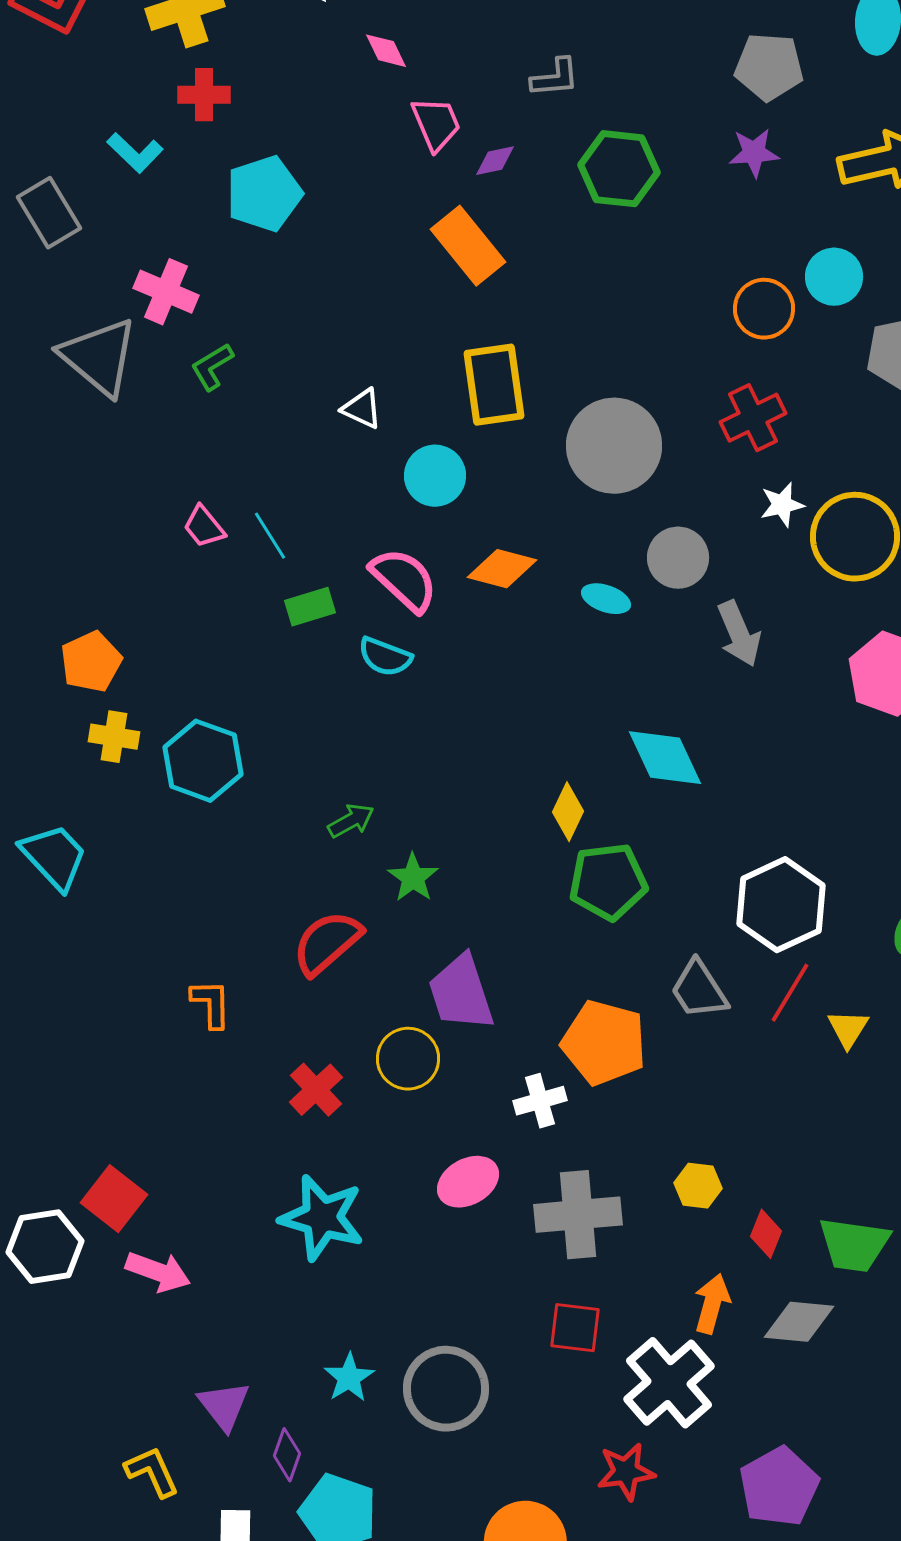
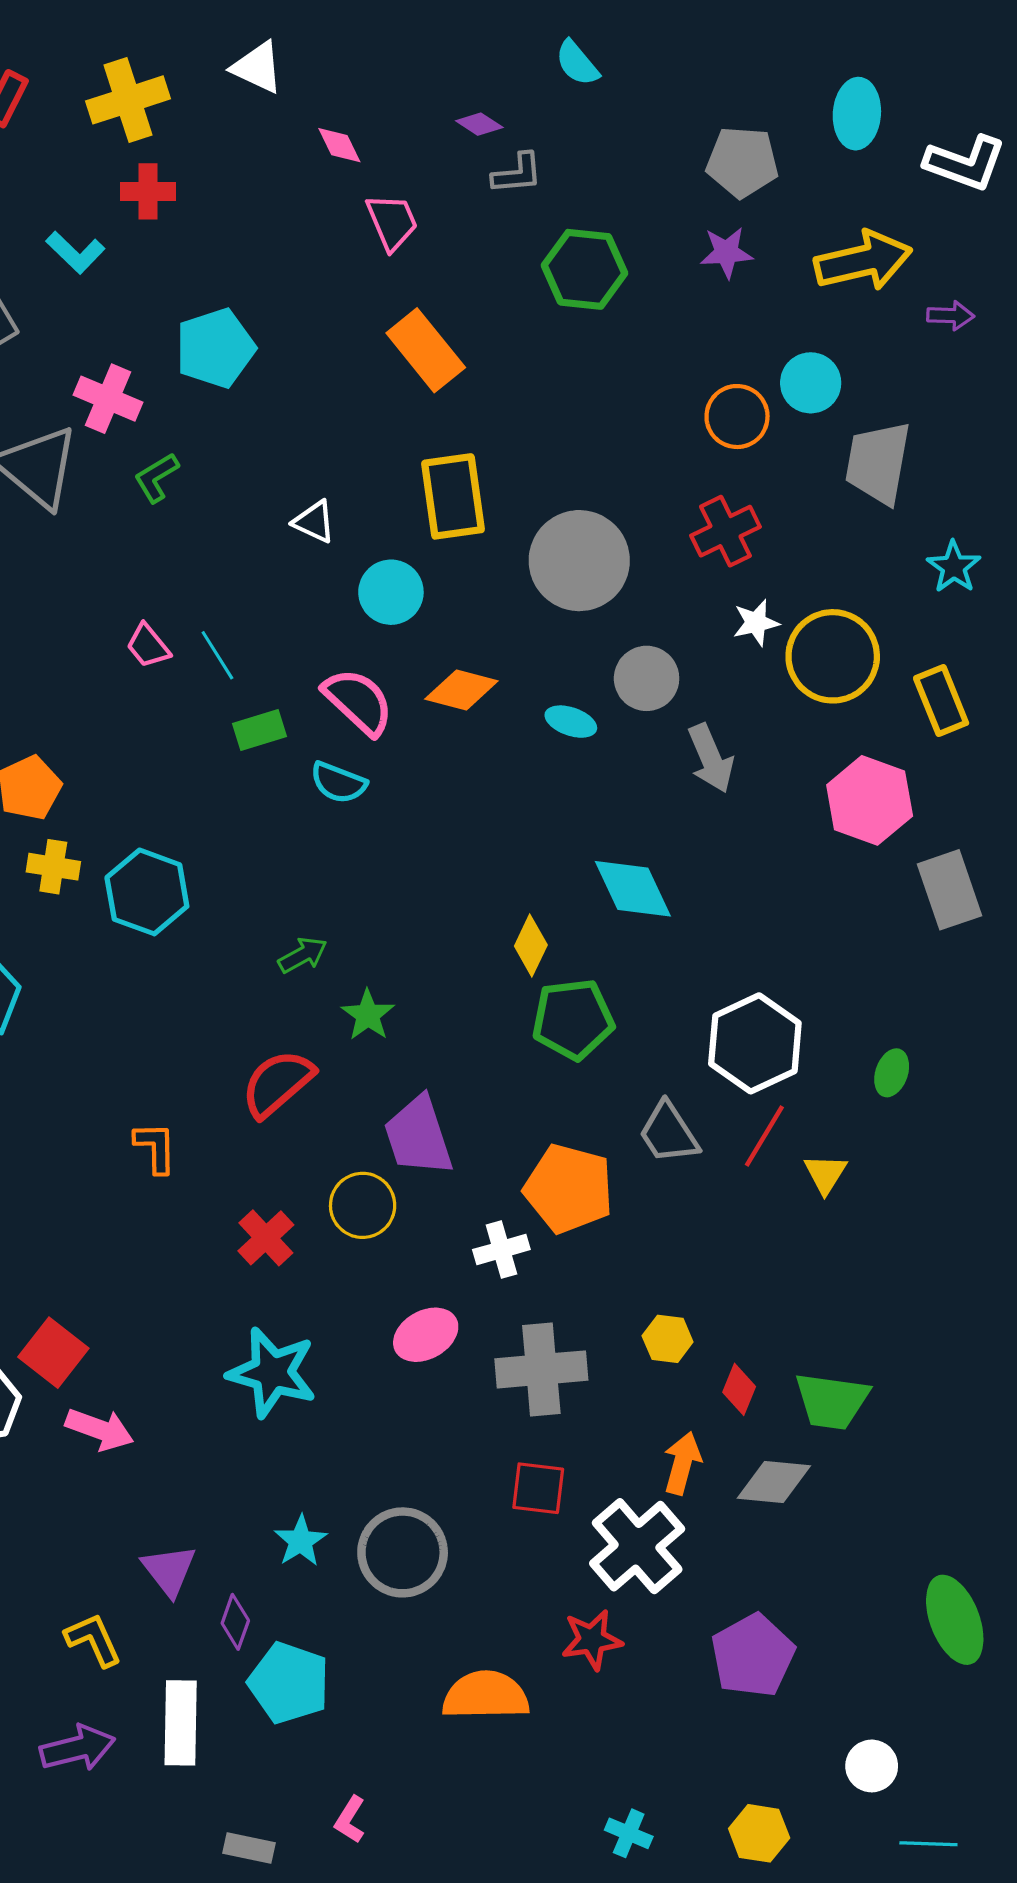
purple diamond: (495, 161) -> (479, 124), moved, turned 45
cyan pentagon: (264, 194) -> (215, 348), moved

